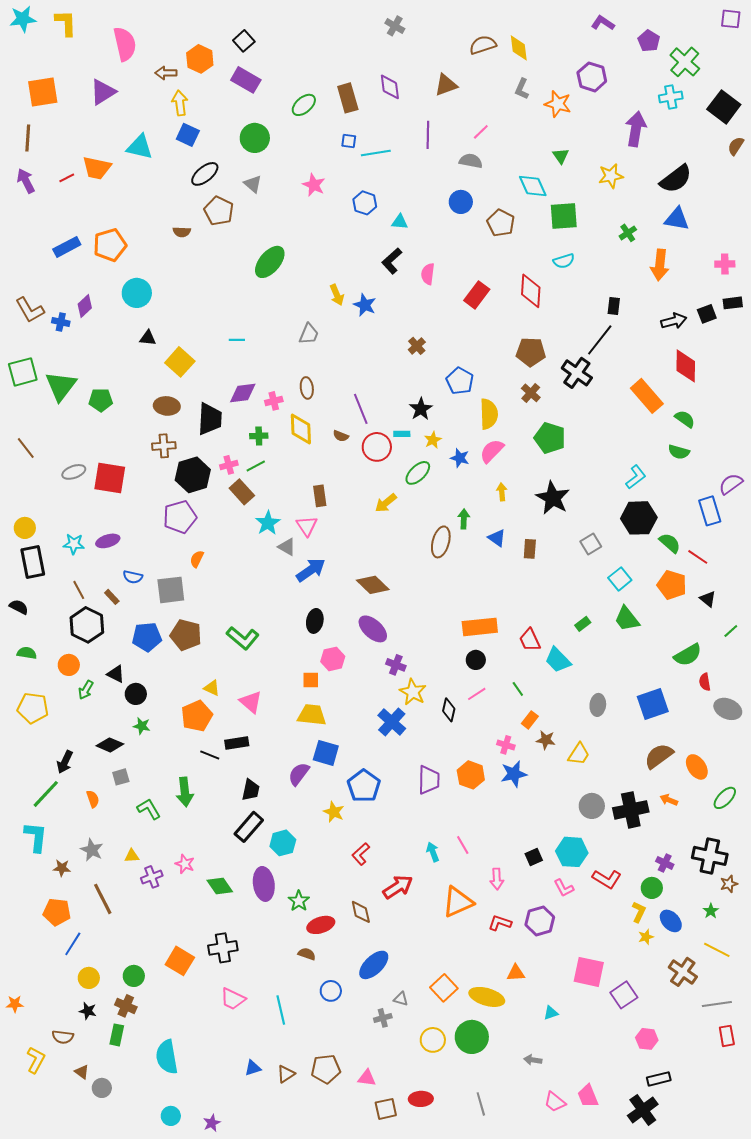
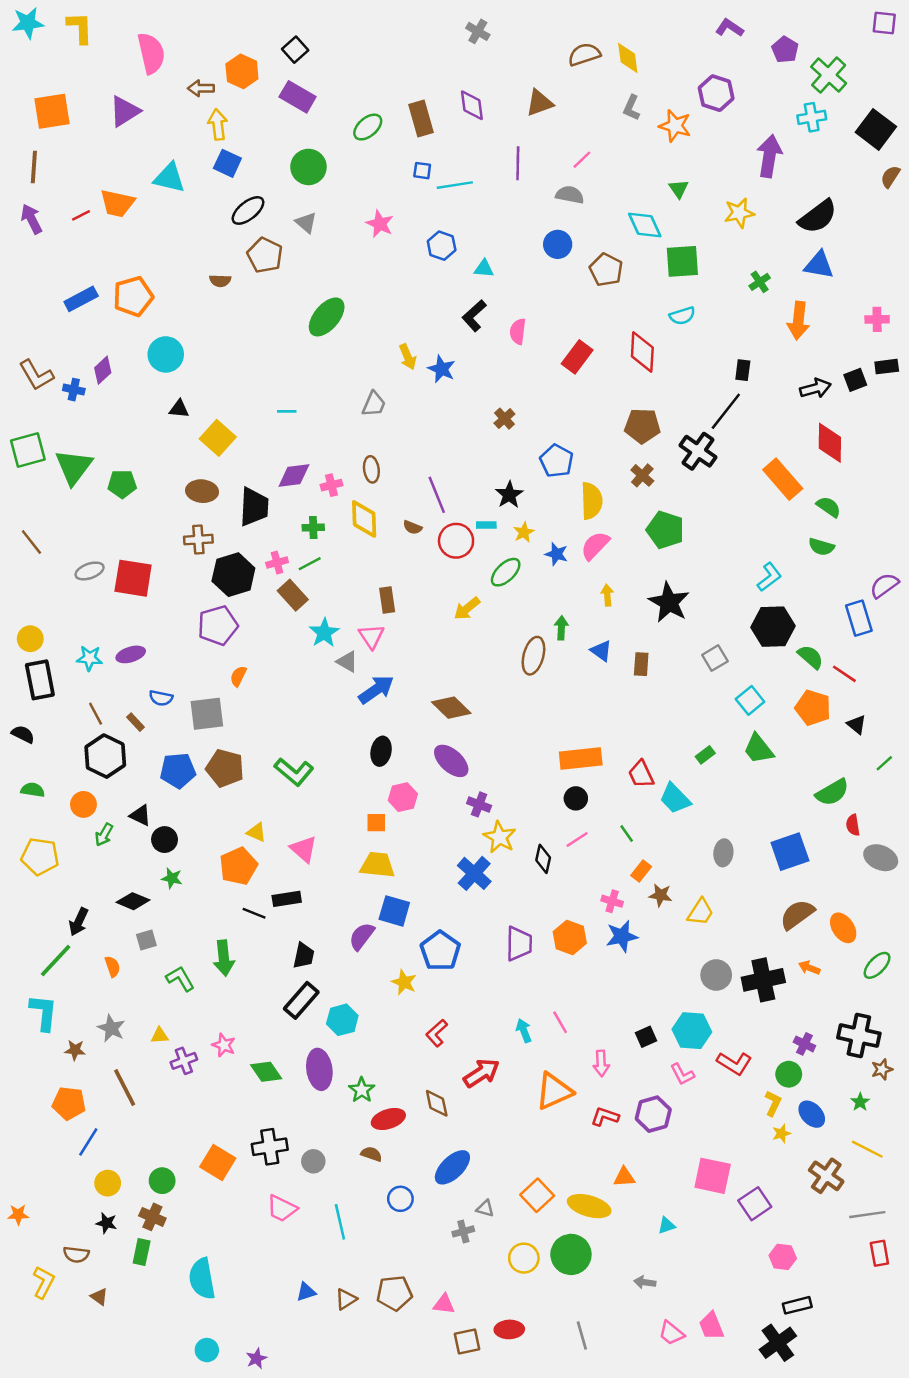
gray circle: (102, 1088) -> (313, 1161), moved

